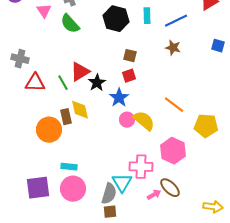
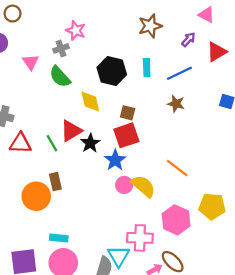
red square: (129, 76) -> (126, 135), size x1.6
yellow diamond: (80, 110) -> (90, 101), moved
yellow pentagon: (206, 126) -> (212, 206), moved

